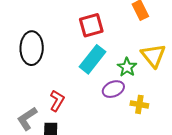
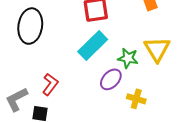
green star: (127, 67) -> (128, 58), turned -30
purple ellipse: (113, 89) -> (111, 79), turned -30

